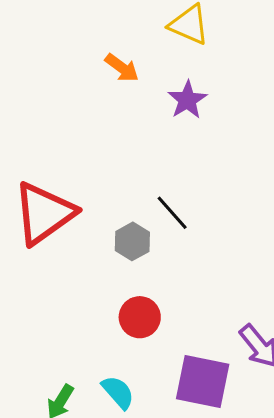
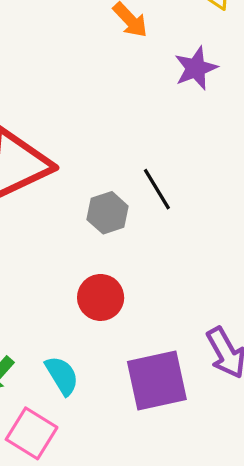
purple square: (203, 382) -> (157, 381), turned -34

